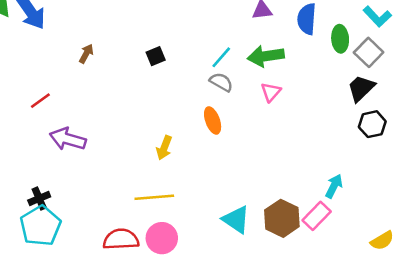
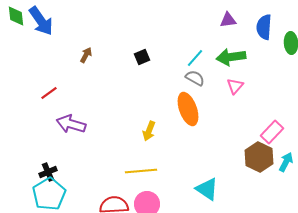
orange ellipse: (213, 120) -> (188, 109), size x1.5
pink rectangle: (317, 216) -> (272, 132), moved
brown hexagon: (282, 218) -> (259, 157), moved

